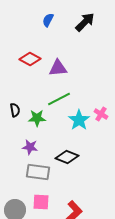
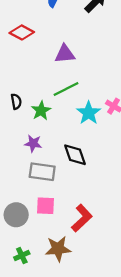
red diamond: (30, 59) -> (22, 32), moved
green star: (37, 118) -> (41, 111), turned -30
black diamond: (67, 157) -> (75, 155), turned 50

